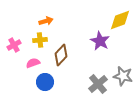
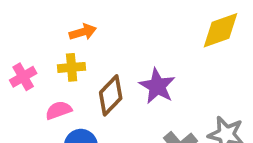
purple star: (100, 41) -> (157, 86), moved

